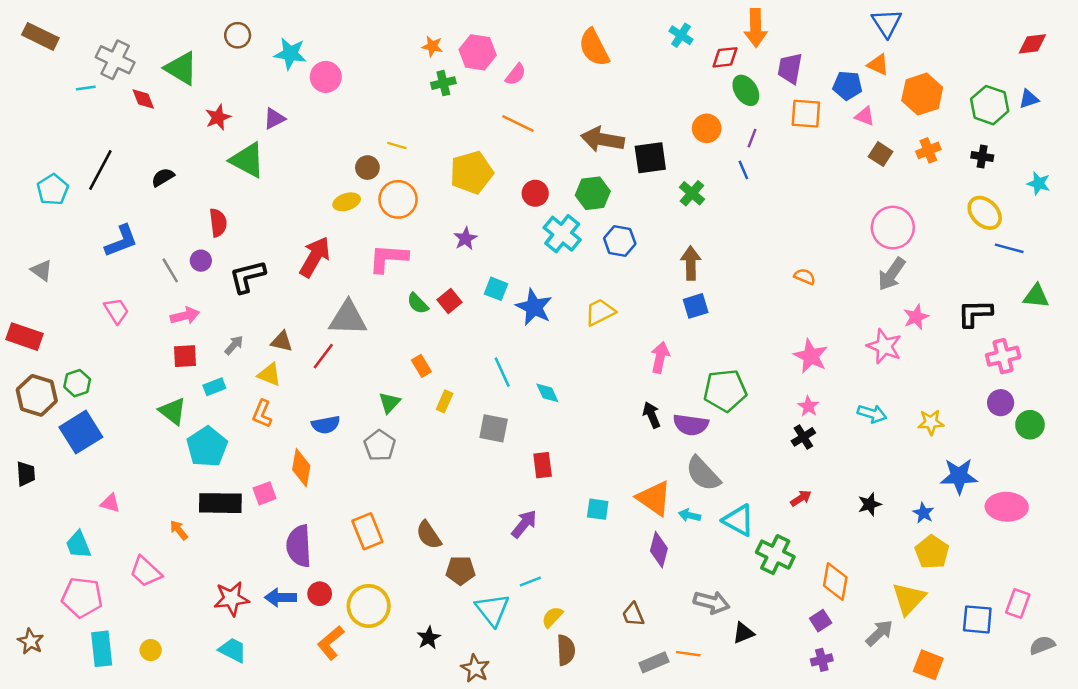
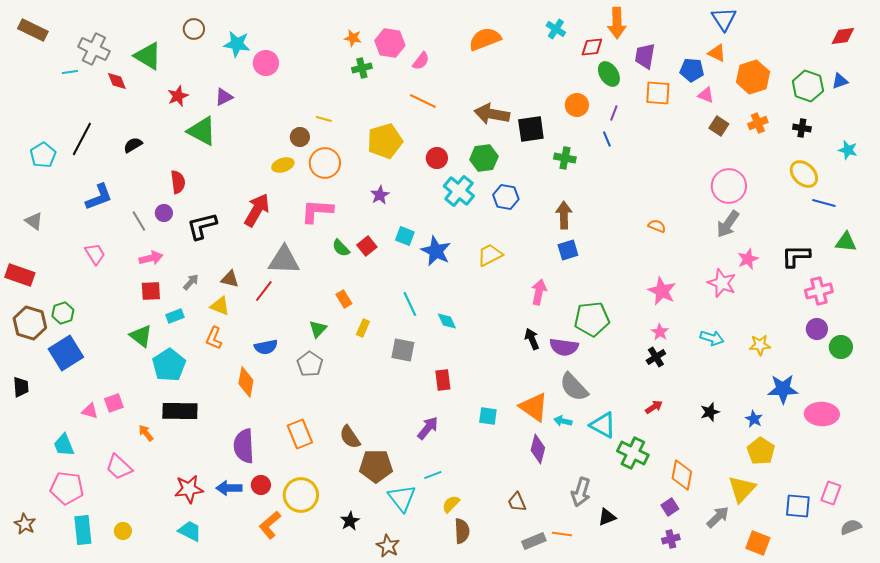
orange semicircle: (594, 48) -> (485, 39), turned 96
green cross: (692, 193) -> (565, 158), turned -30
pink square: (265, 493) -> (114, 403), moved
brown pentagon: (460, 570) -> (376, 466), size x1.4
gray arrow: (712, 602) -> (581, 492), turned 92

